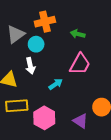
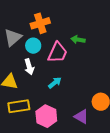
green arrow: (78, 34) -> (78, 40), moved
pink trapezoid: (80, 64) -> (58, 53), moved

